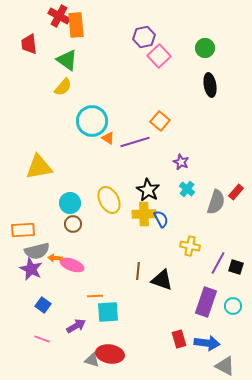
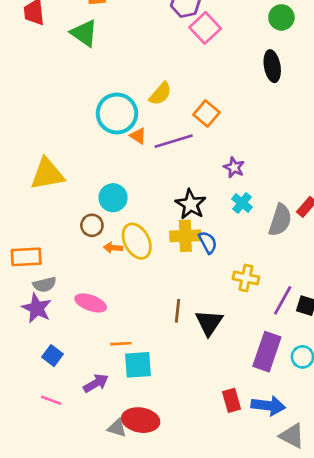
green circle: (205, 48) -> (281, 17), moved
yellow semicircle: (63, 87) -> (160, 94), moved
yellow ellipse: (109, 200) -> (137, 241), moved
cyan circle: (70, 203) -> (113, 198), moved
brown circle: (73, 224) -> (92, 225), moved
gray semicircle: (37, 251) -> (45, 285), size x0.7
orange arrow: (55, 258) -> (113, 248), moved
black triangle: (162, 280) -> (209, 323), turned 45

